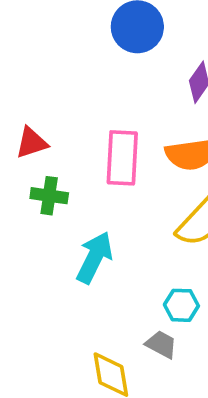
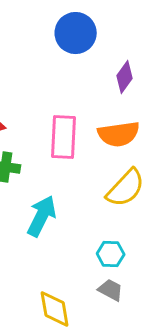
gray trapezoid: (161, 344) -> (111, 290), moved

